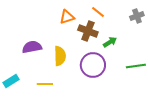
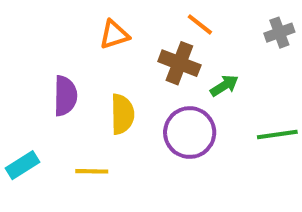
orange triangle: (67, 17) -> (114, 35), moved
purple semicircle: (32, 47) -> (65, 96), turned 102

